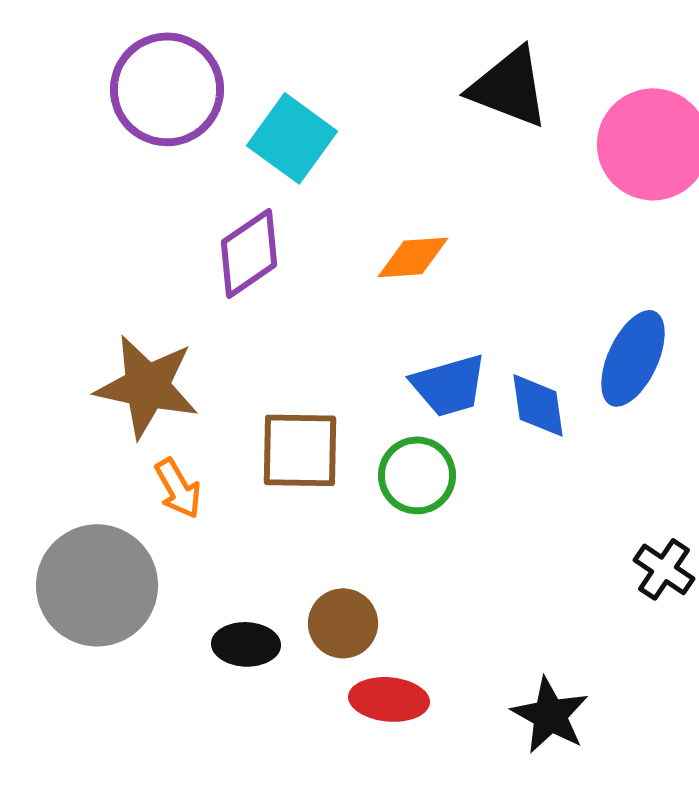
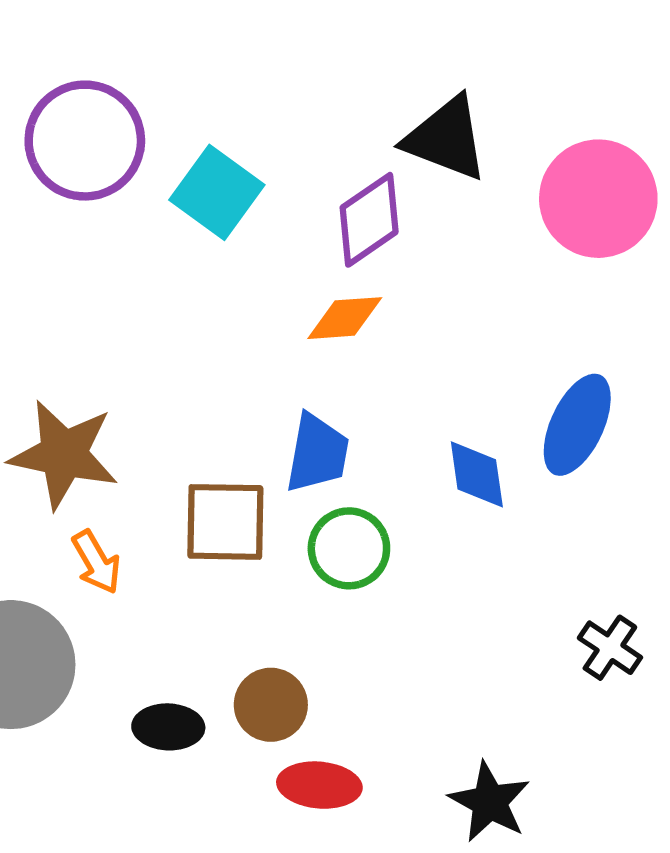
purple diamond: (249, 253) -> (369, 220), moved
blue trapezoid: (449, 385) -> (317, 453), moved, turned -64

